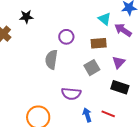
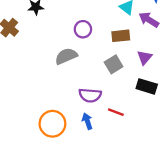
gray semicircle: (51, 60) -> (66, 56), turned 60
red line: (108, 114) -> (116, 112), moved
blue arrow: (87, 115) -> (87, 121), moved

